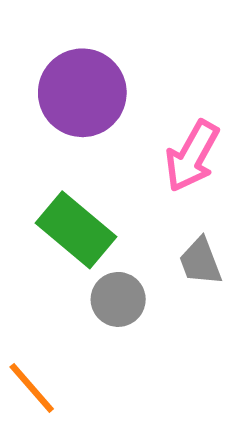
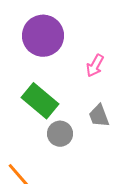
pink arrow: (192, 156) -> (95, 66), size x0.7

